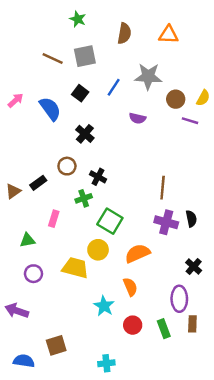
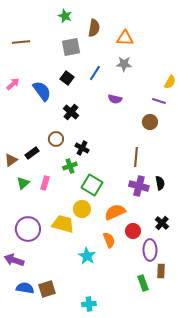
brown semicircle: (124, 33) -> (94, 28), moved
orange triangle: (169, 35) -> (125, 38), moved
brown line: (53, 59) -> (21, 42), moved, turned -30
gray star: (148, 76) -> (124, 64), size x0.7
brown circle: (176, 99) -> (150, 122), moved
green triangle: (27, 240) -> (23, 183), moved, turned -32
purple circle: (33, 274) -> (28, 229), size x1.6
red circle: (133, 325) -> (133, 231), moved
green rectangle: (164, 329) -> (143, 283), moved
blue semicircle: (24, 361) -> (25, 288), moved

